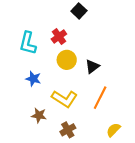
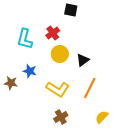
black square: (79, 11) -> (71, 10), turned -32
brown star: (39, 115) -> (11, 83), moved

